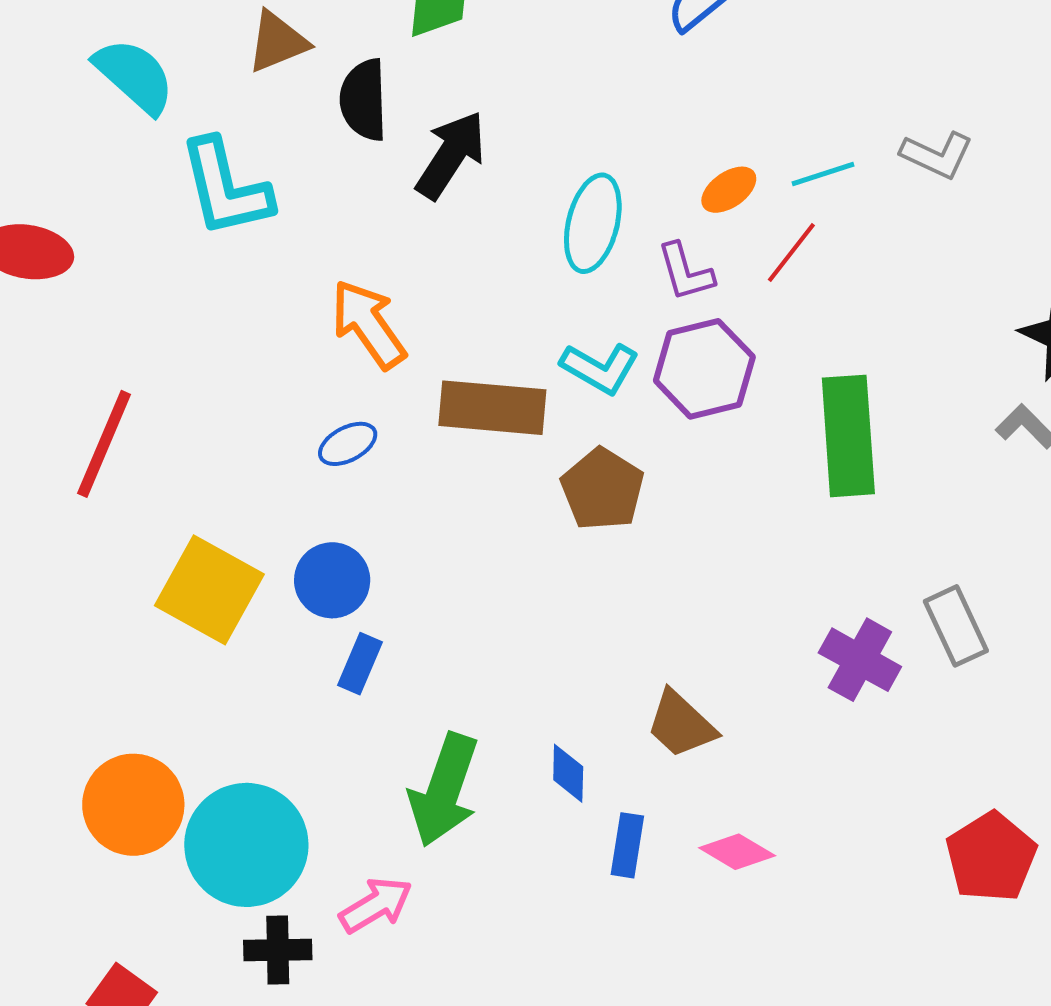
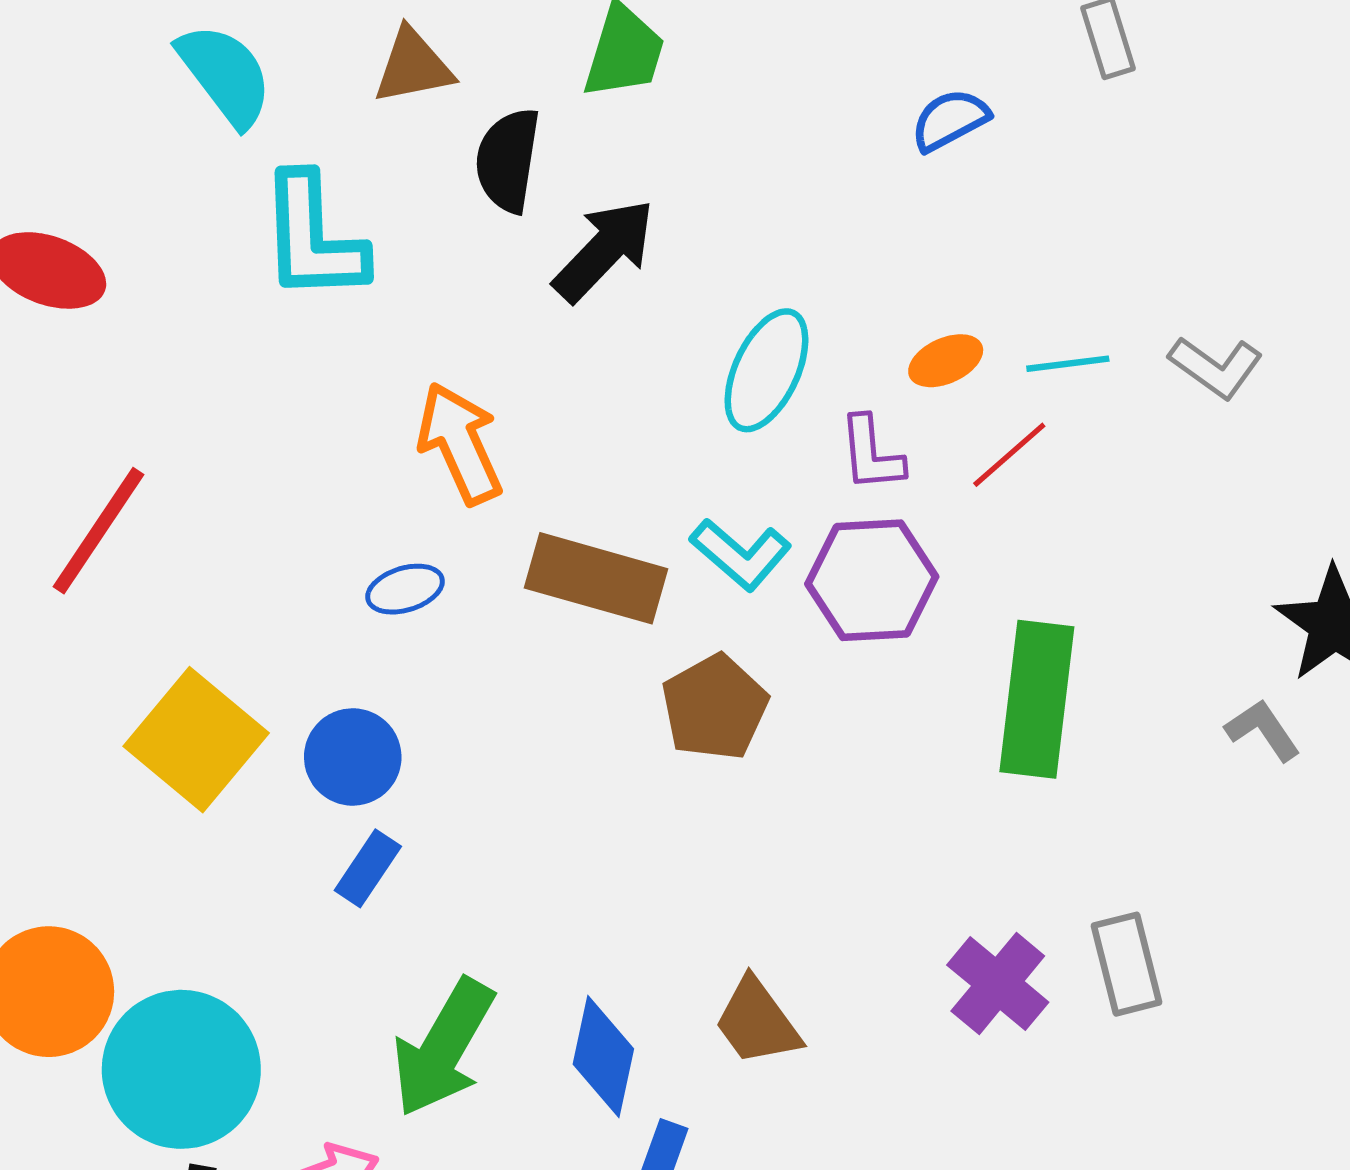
blue diamond: (568, 773) -> (603, 1056), size x1.5

